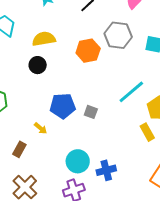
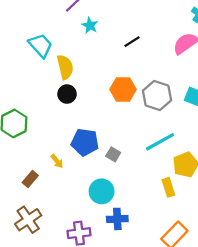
gray hexagon: (118, 35) -> (157, 96), moved
yellow semicircle: (44, 39) -> (65, 67), moved, turned 75
cyan circle: (78, 161) -> (102, 191), moved

